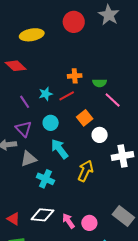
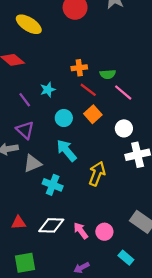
yellow ellipse: (32, 35) -> (29, 24), turned 45
red line: (67, 96) -> (88, 90), moved, turned 70
cyan circle: (51, 123) -> (64, 118), moved
white circle: (100, 135) -> (124, 128), moved
red triangle: (13, 219) -> (19, 223), moved, turned -32

